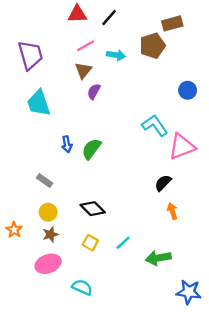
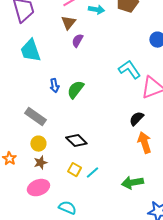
gray rectangle: (45, 181) -> (35, 117), size x1.5
orange arrow: (172, 211) -> (144, 143), size x1.5
cyan line: (123, 243) -> (92, 173), moved

